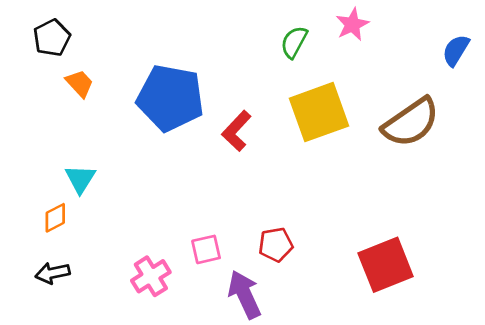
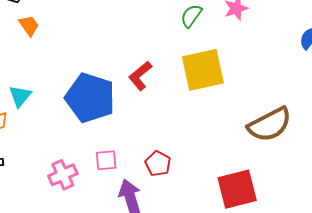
blue pentagon: (170, 98) -> (90, 98), moved
brown semicircle: (411, 122) -> (270, 125), moved
red pentagon: (276, 245) -> (158, 164), turned 30

